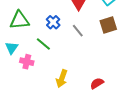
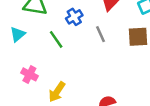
pink cross: (27, 62) -> (29, 74), moved
yellow arrow: (62, 79) -> (57, 92), moved

